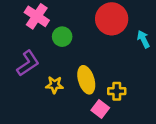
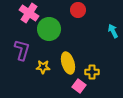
red circle: (112, 19) -> (78, 10), moved, size x0.6
green circle: (62, 37) -> (49, 29), size x1.5
purple L-shape: (28, 63) -> (22, 50), turned -40

